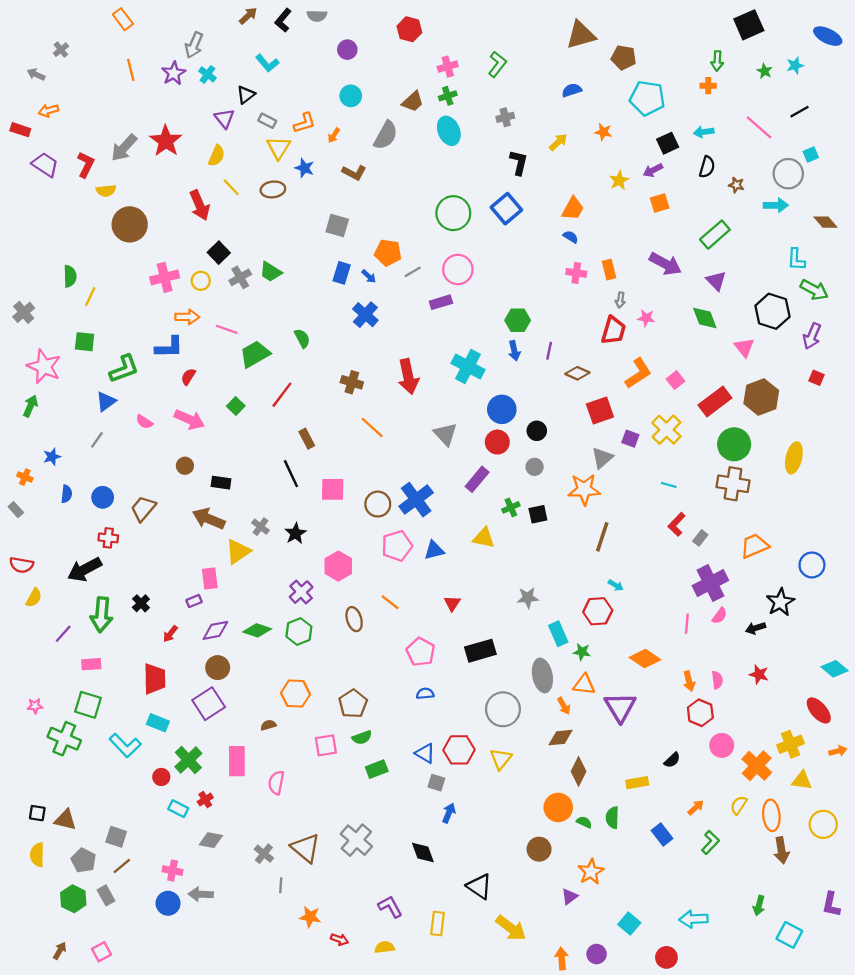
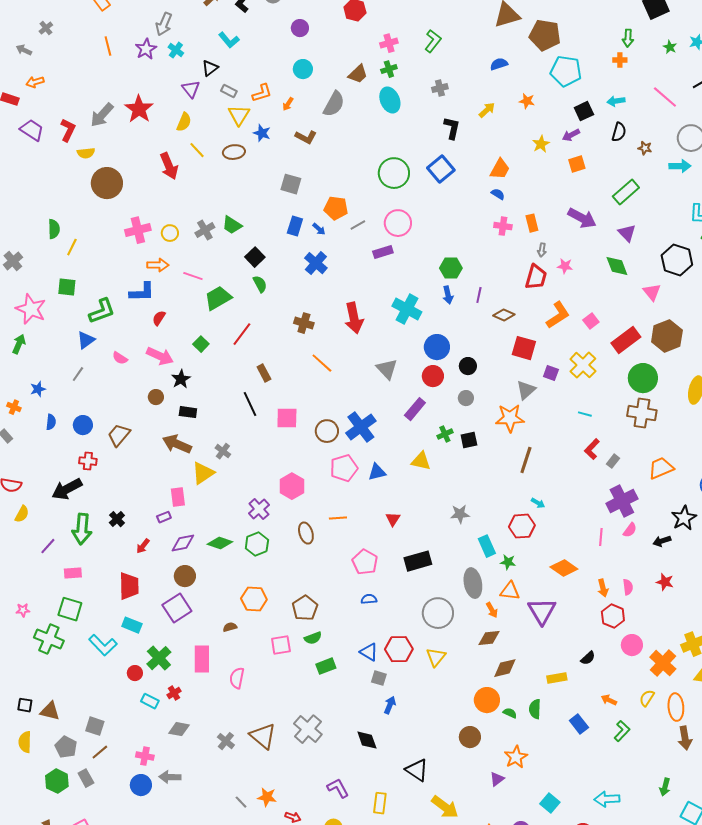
brown pentagon: (624, 58) -> (545, 35), size x1.4
black square: (219, 253) -> (255, 257), moved
red square: (600, 410) -> (524, 348), turned 35
black star: (295, 533) -> (181, 379), moved
orange line: (390, 602) -> (338, 518), turned -42
brown diamond: (579, 771) -> (505, 668), turned 50
orange arrow: (696, 807) -> (609, 700), turned -112
gray line: (281, 885) -> (241, 802), moved, turned -48

